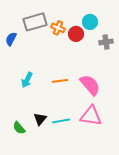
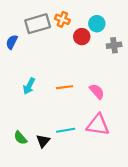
orange cross: (58, 28) -> (62, 19), moved
pink semicircle: (90, 85) -> (97, 91), size x0.7
black triangle: (40, 119) -> (43, 141), moved

